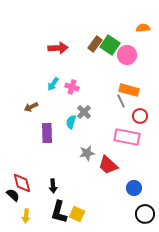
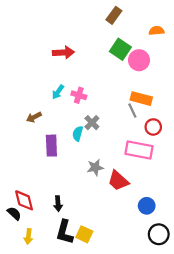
brown rectangle: (95, 44) -> (114, 15), moved

